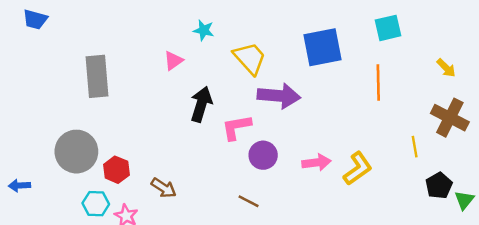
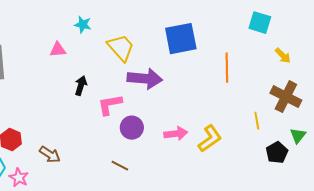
cyan square: (388, 28) -> (260, 23), moved, turned 30
pink triangle: (173, 61) -> (58, 50), turned 30
black arrow: (201, 104) -> (81, 86), size x0.7
green triangle: (464, 200) -> (298, 136), moved

